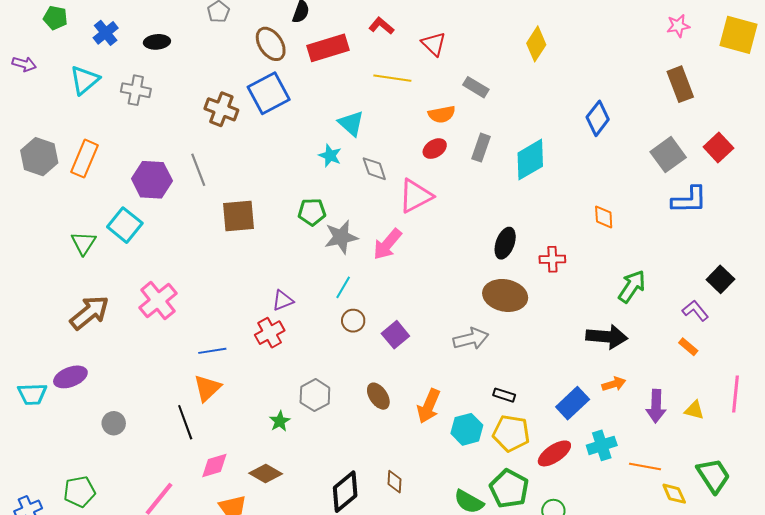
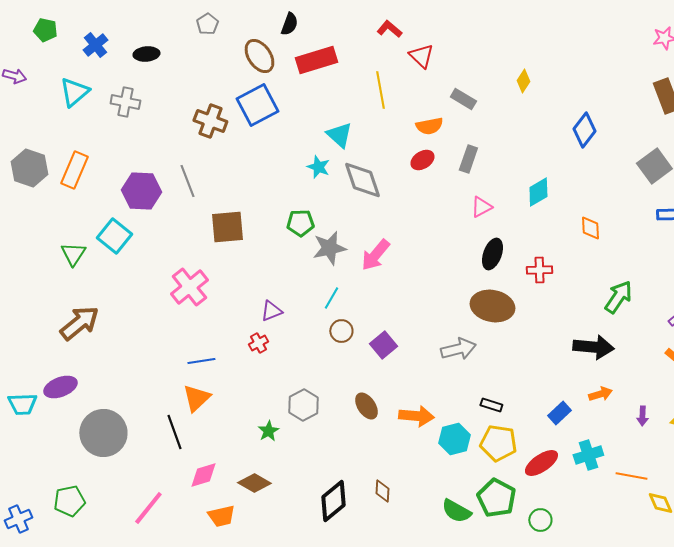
red L-shape: (381, 26) -> (389, 29), moved
yellow diamond: (536, 44) -> (523, 81), moved, size x0.7
yellow line: (392, 78) -> (380, 90), turned 72
cyan diamond: (530, 160) -> (538, 192), moved, size x0.7
gray diamond: (374, 169) -> (362, 180), size x1.5
pink triangle: (416, 196) -> (481, 207), moved, size x0.6
pink cross: (158, 300) -> (189, 287), moved
red cross: (270, 333) -> (258, 343), size x0.7
blue rectangle: (573, 403) -> (559, 413), size x0.7
orange arrow: (429, 406) -> (416, 416), turned -108
purple arrow: (656, 406) -> (642, 416), size x0.6
gray circle: (114, 423) -> (103, 433), size x2.0

